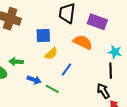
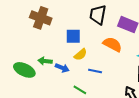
blue line: (67, 69) -> (95, 71), turned 64
blue arrow: (34, 80) -> (62, 68), moved

